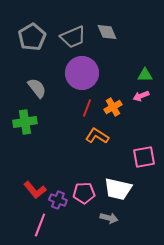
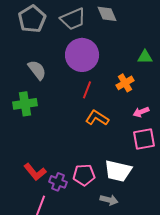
pink arrow: (141, 96) -> (141, 112), moved
orange cross: (113, 107) -> (125, 83), moved

